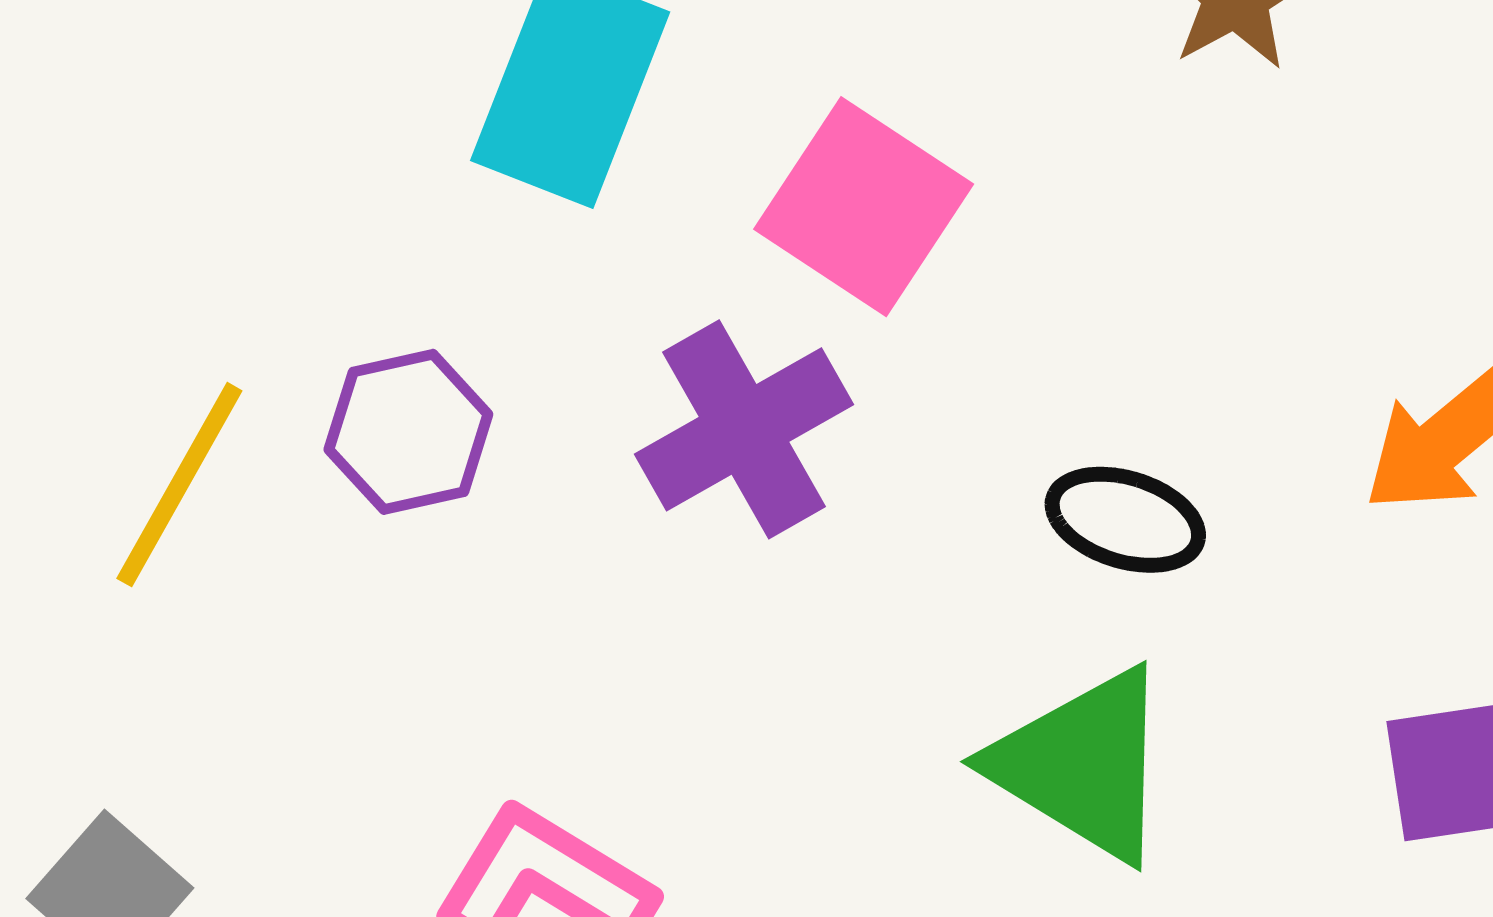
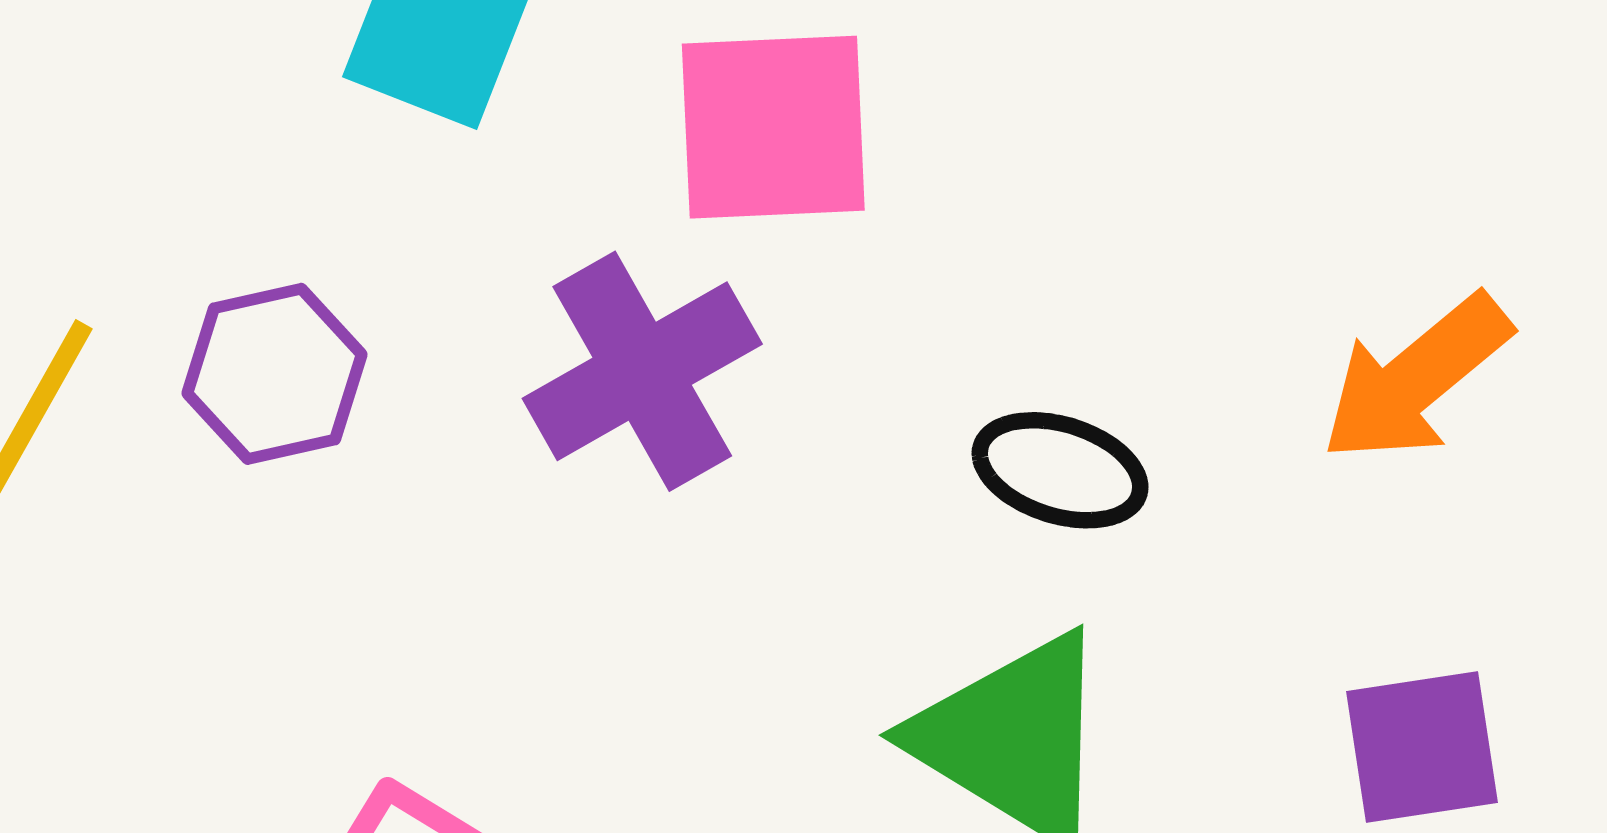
pink square: (864, 207) -> (773, 127), turned -36

